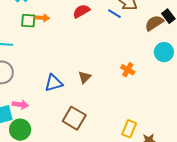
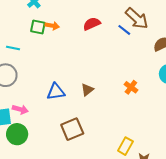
brown square: (74, 118) -> (72, 129), turned 30

